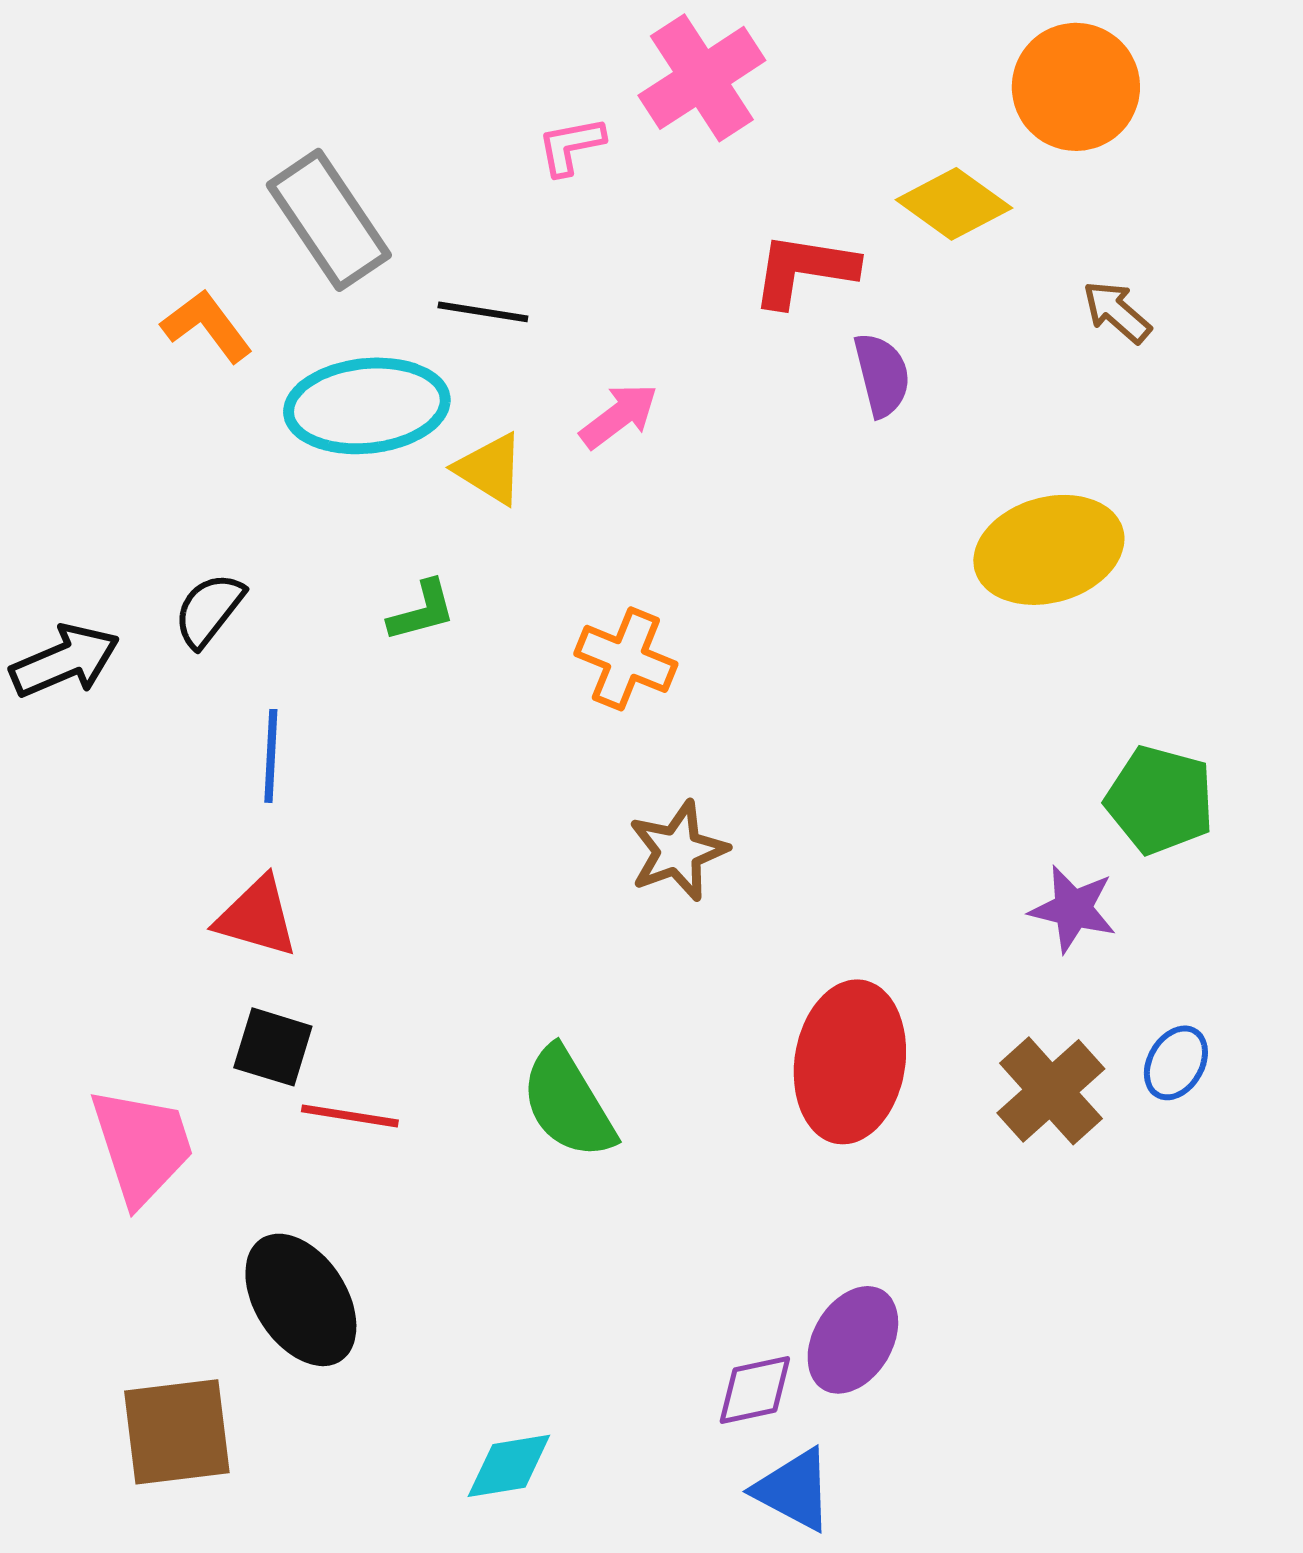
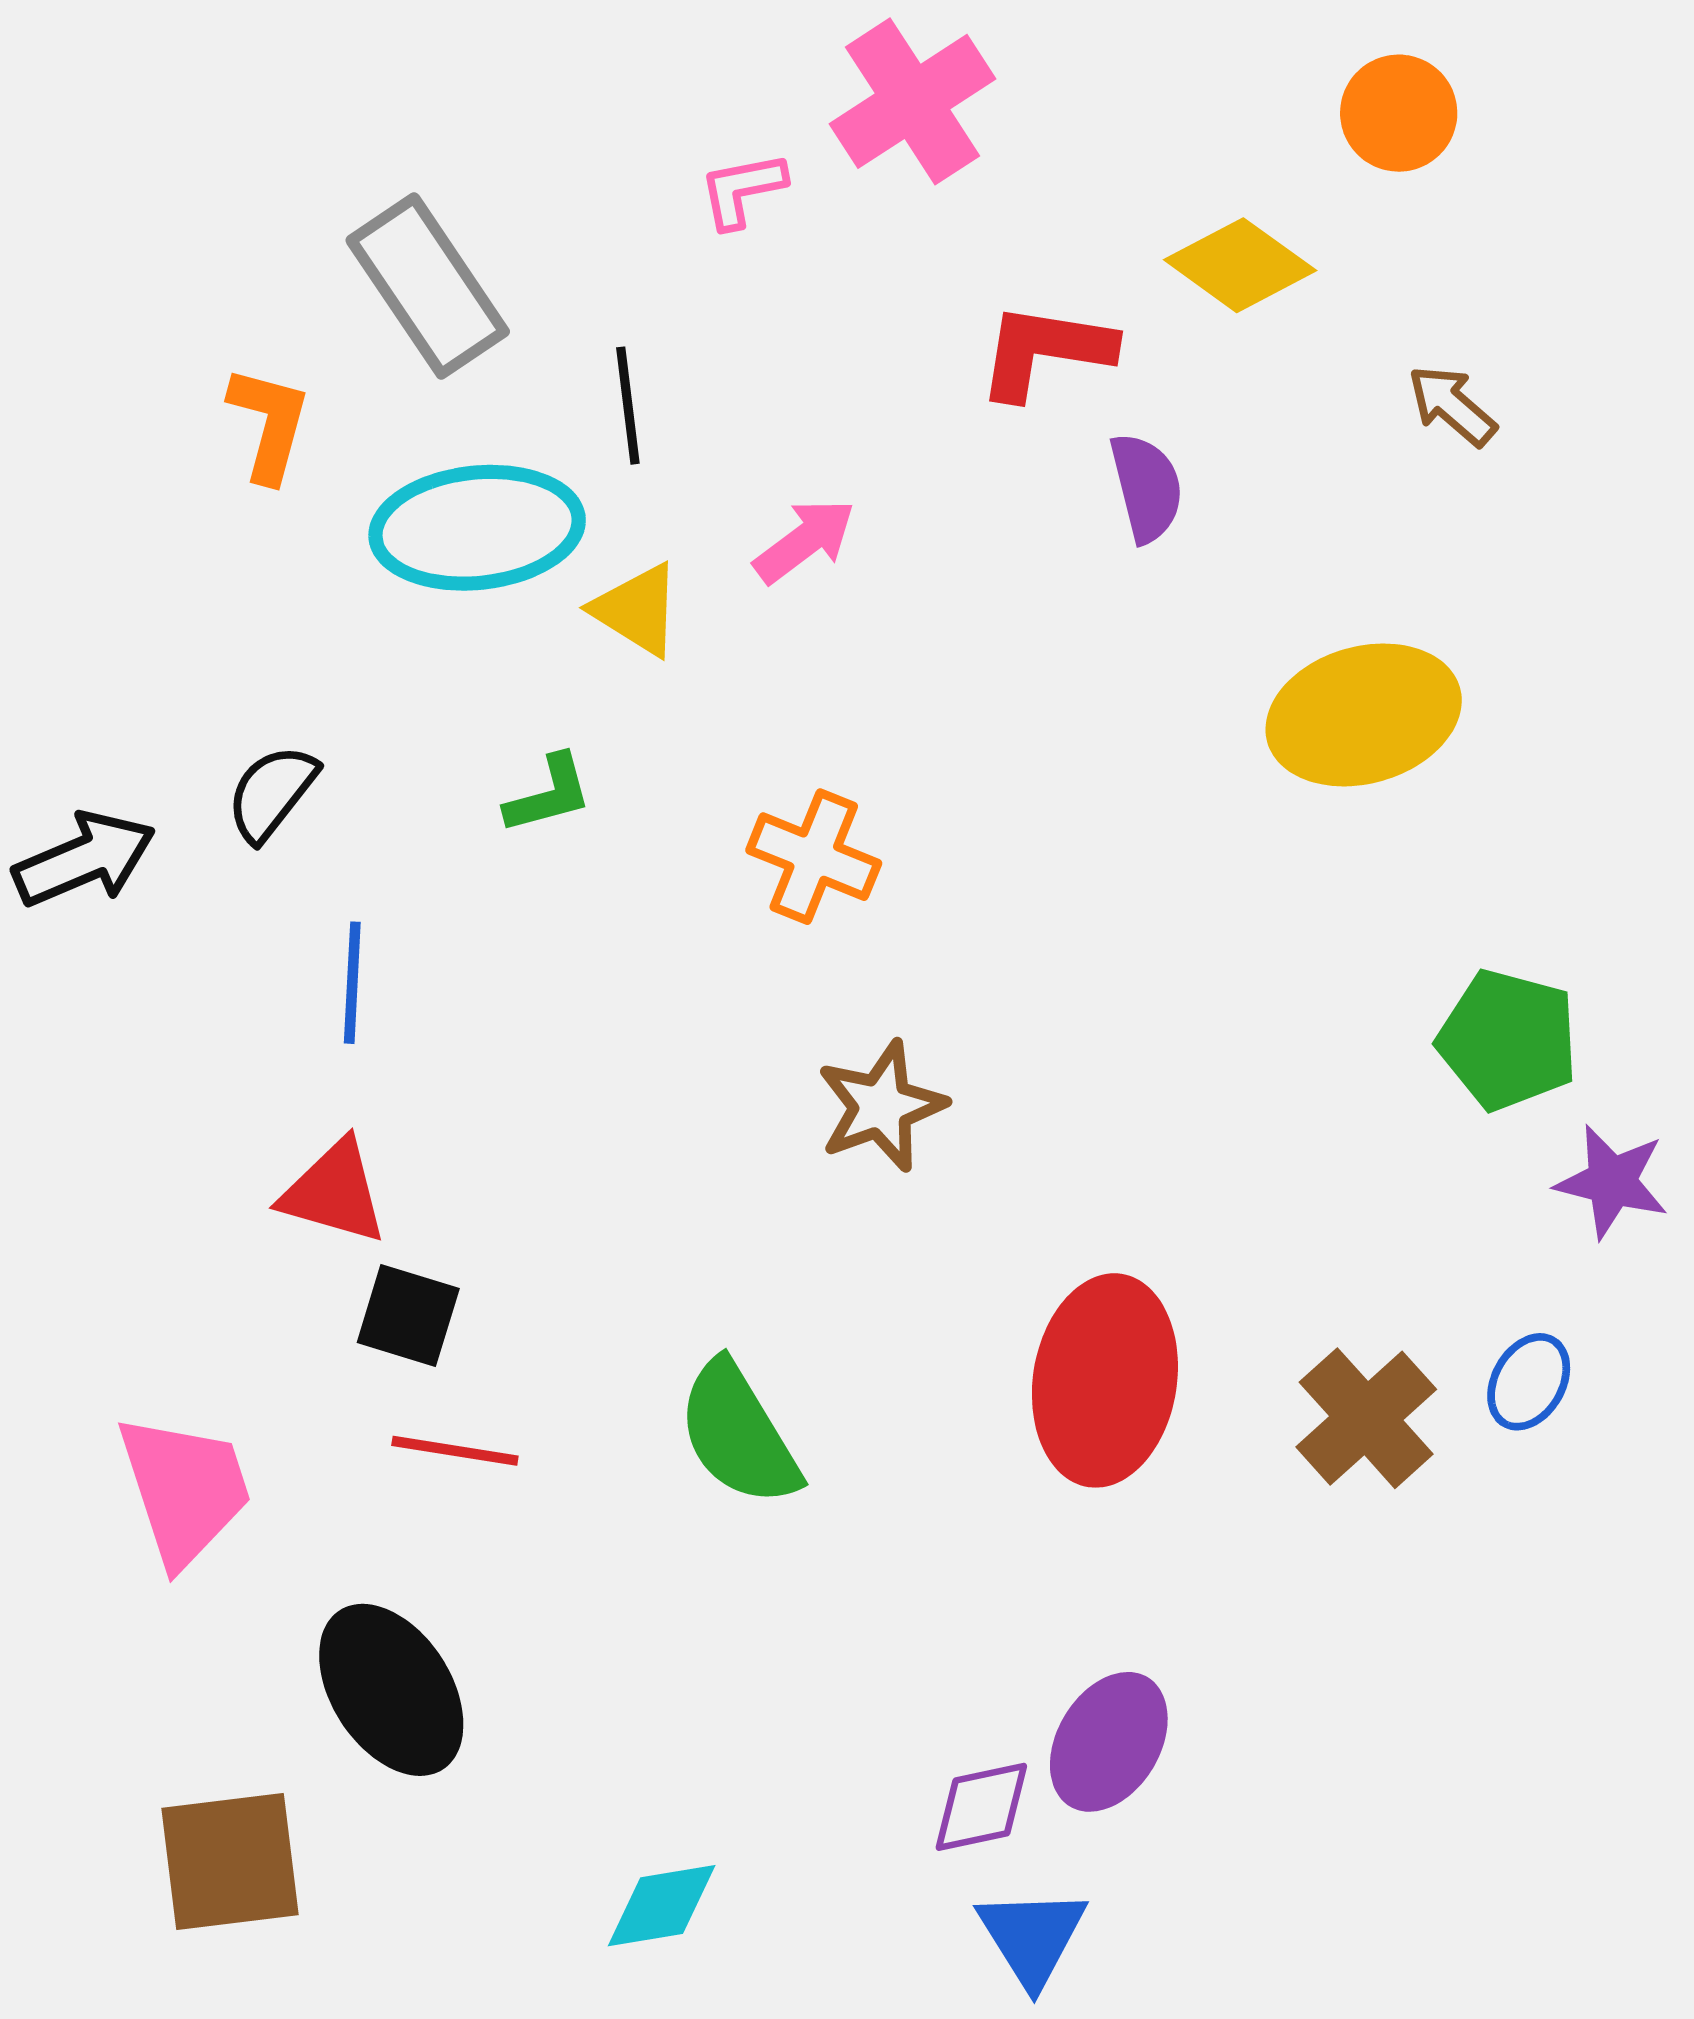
orange circle: (1076, 87) -> (1399, 113), size x0.7
black line: (483, 312) -> (628, 406), turned 74
orange L-shape: (207, 326) -> (269, 424), turned 52
purple star: (1073, 909) -> (1612, 1182), moved
black square: (273, 1047) -> (408, 1315), moved
blue triangle: (794, 1490) -> (1032, 1937), turned 30

